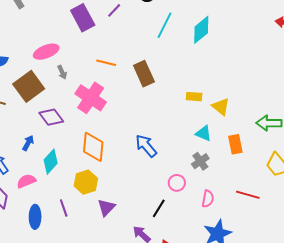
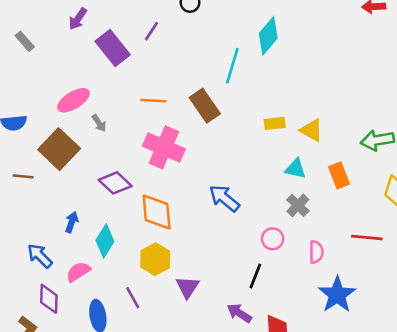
cyan line: (165, 25) -> (232, 66), moved
pink cross: (91, 98) -> (164, 147), moved
purple diamond: (51, 117) -> (115, 183), moved

